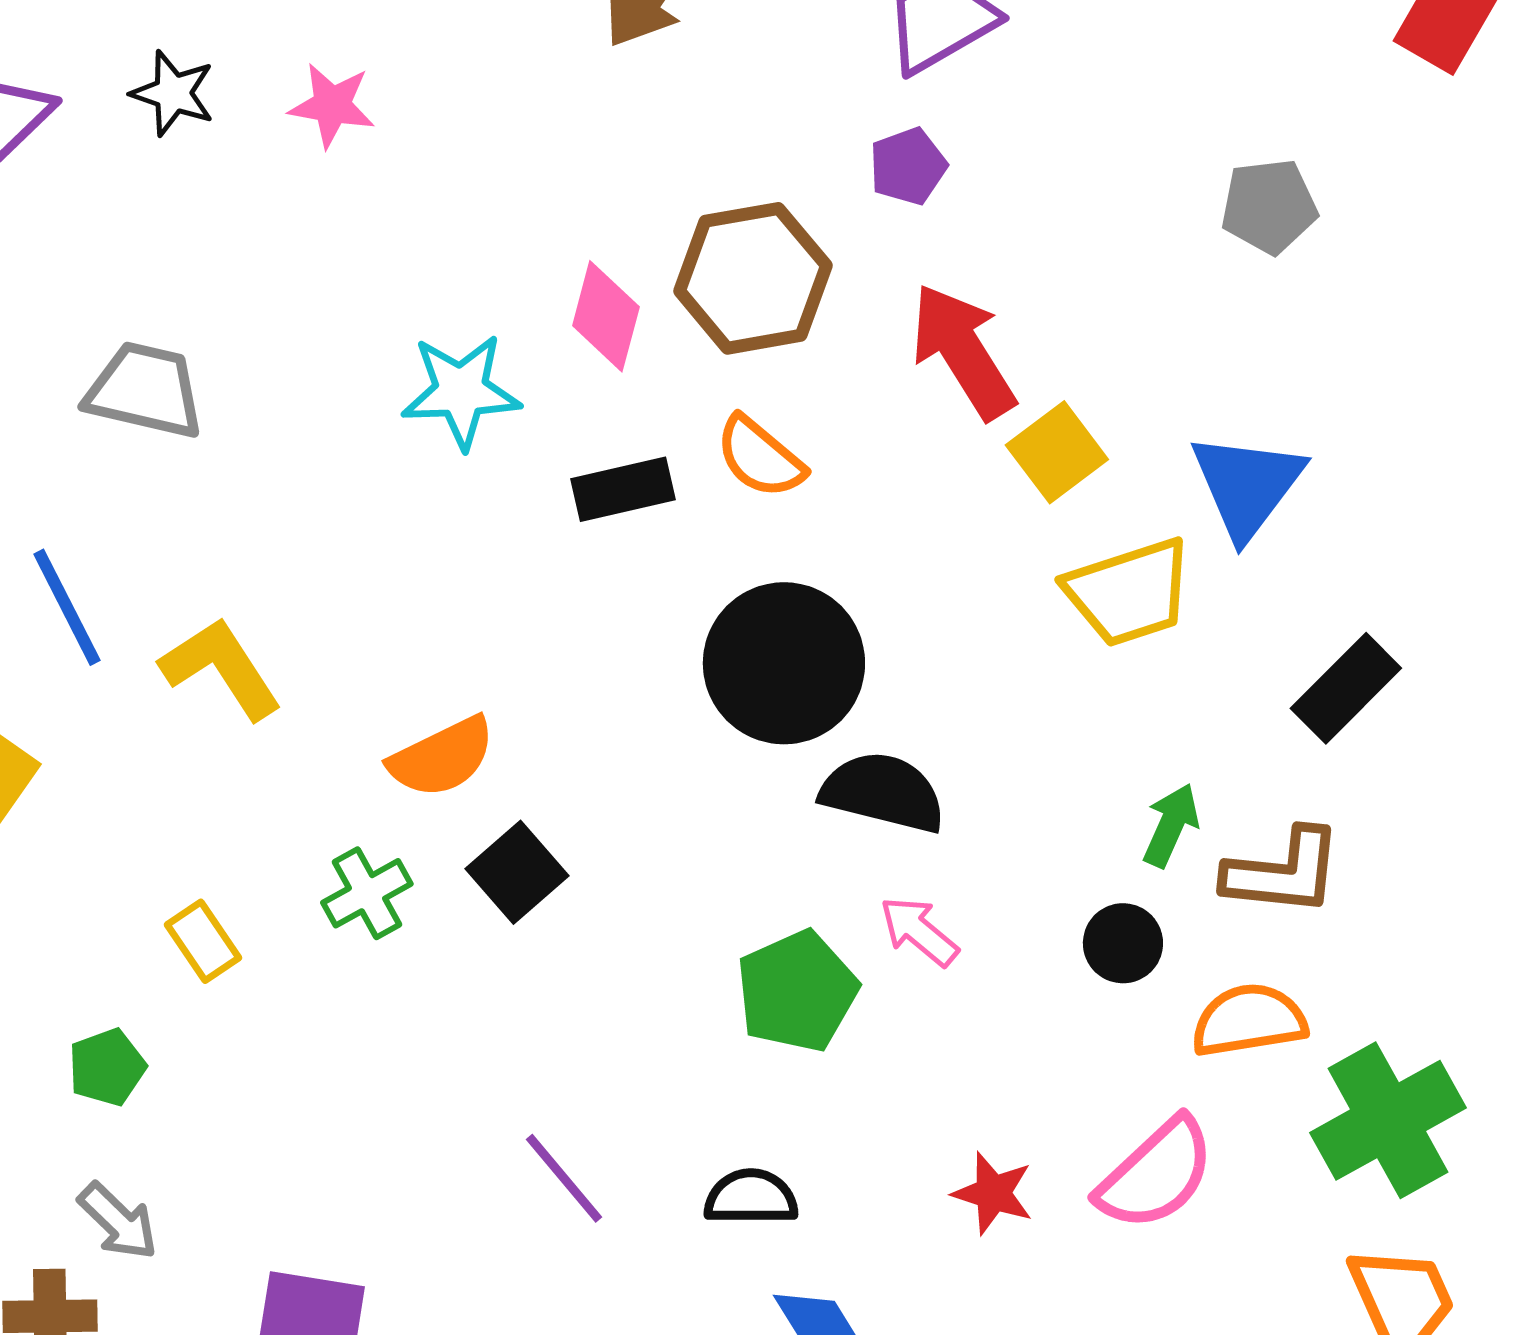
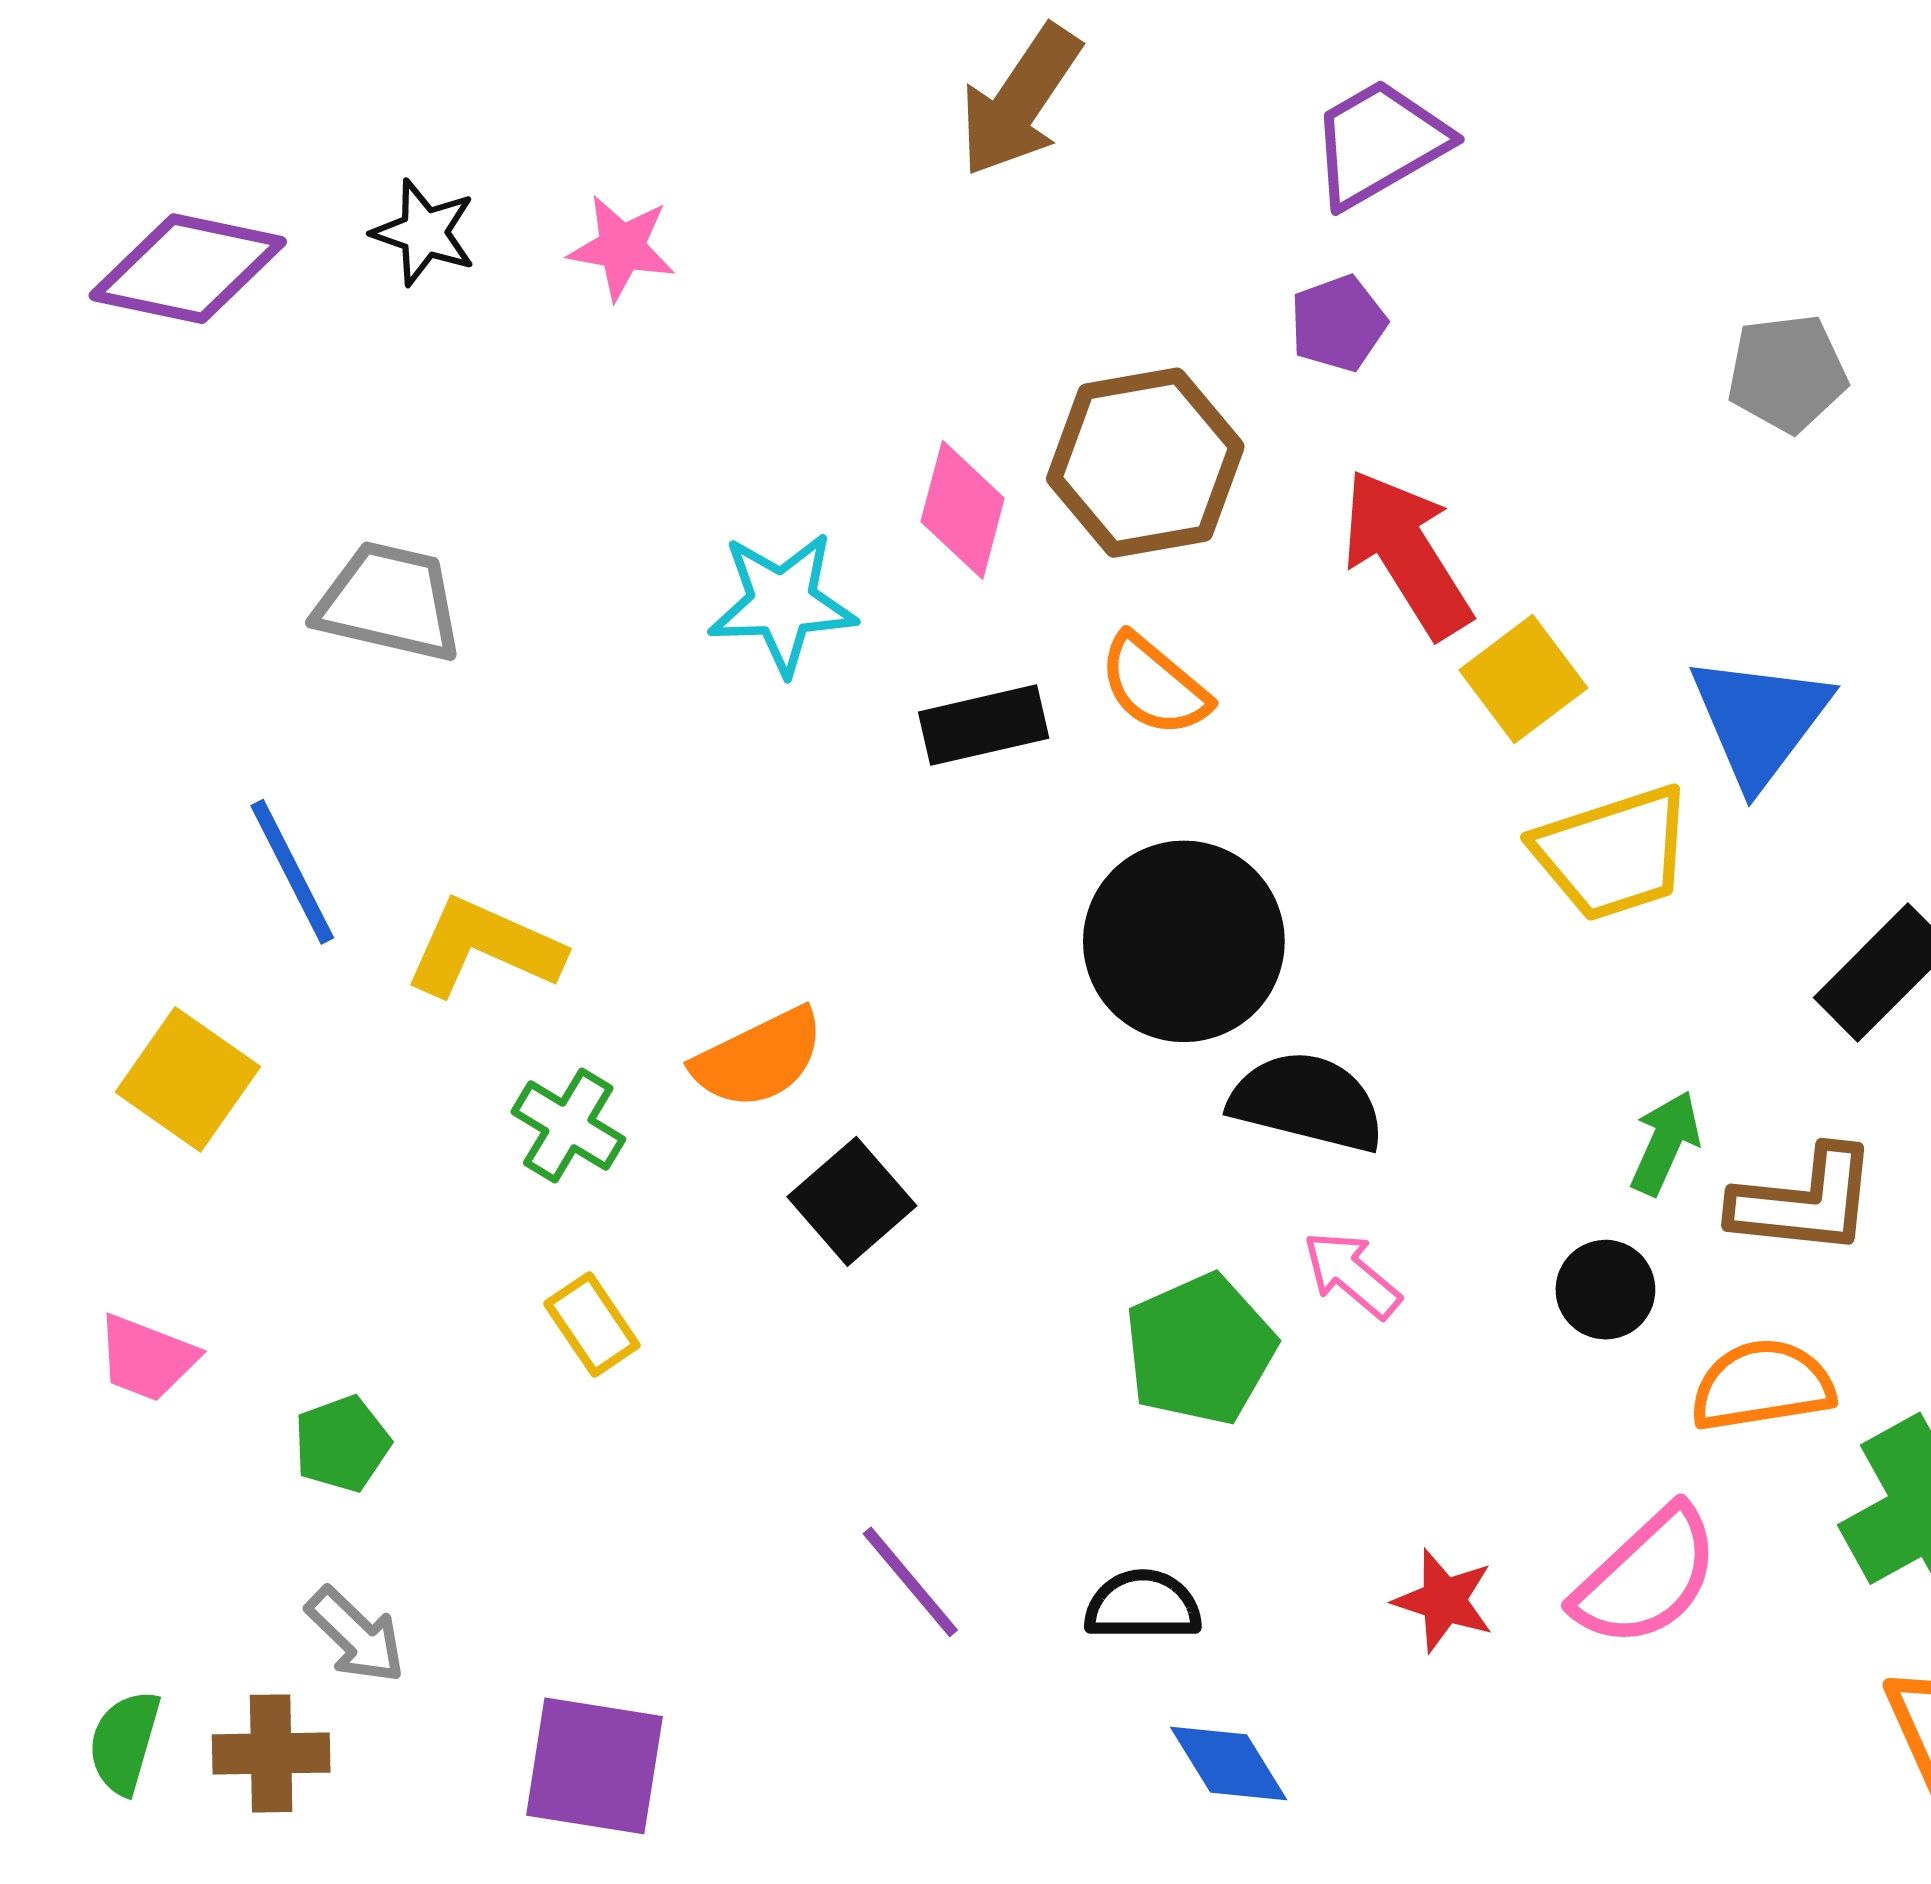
yellow L-shape: (221, 668) -> (484, 948), turned -33
green cross: (367, 893) -> (568, 1125), moved, turned -30
yellow rectangle: (203, 941) -> (592, 1324), moved

